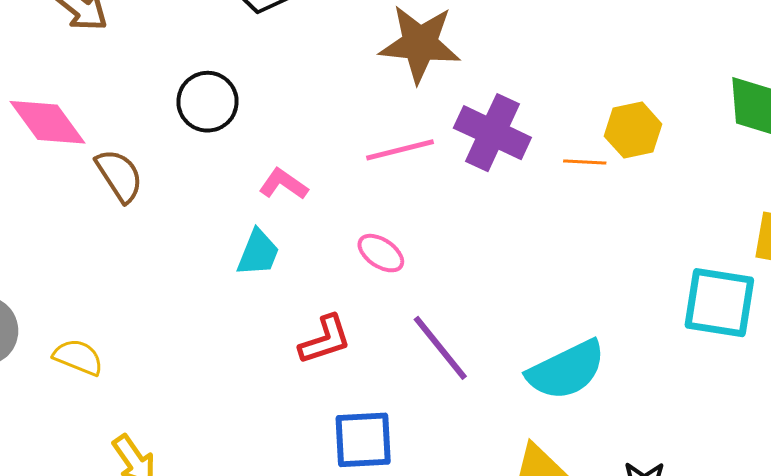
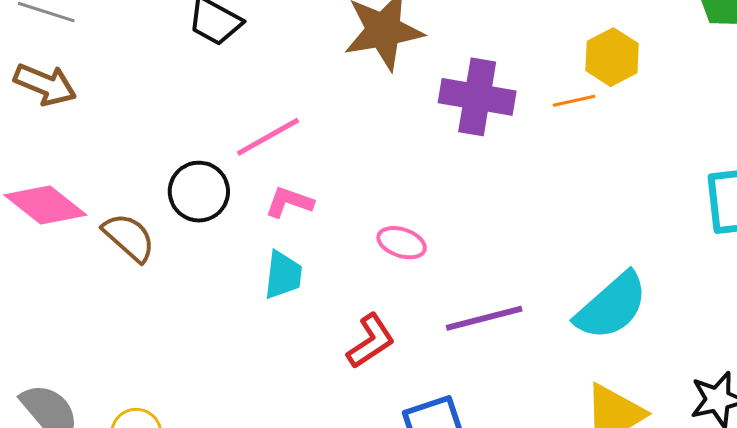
black circle: (207, 102) -> (199, 192), moved
pink line: (400, 150) -> (268, 137), moved
purple line: (440, 348) -> (484, 318), turned -50

